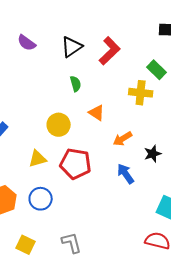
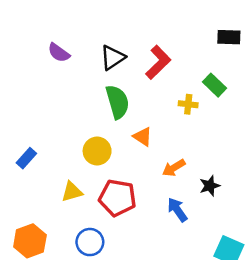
green semicircle: (76, 84) -> (117, 102), size x1.8
yellow cross: (141, 93) -> (188, 104), moved, size x0.7
blue circle: (41, 199) -> (90, 242), moved

